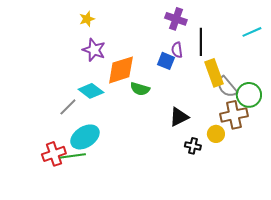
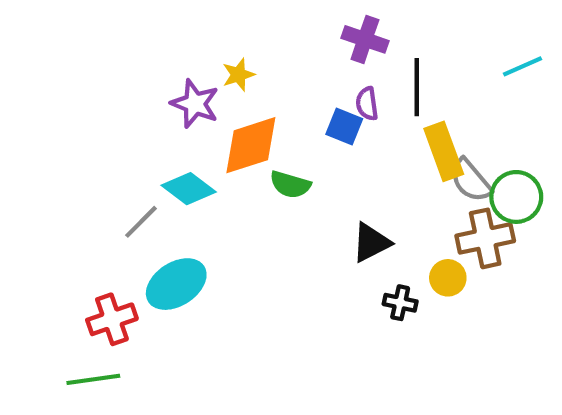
yellow star: (87, 19) -> (238, 75), moved
green line: (73, 156) -> (93, 379), moved

